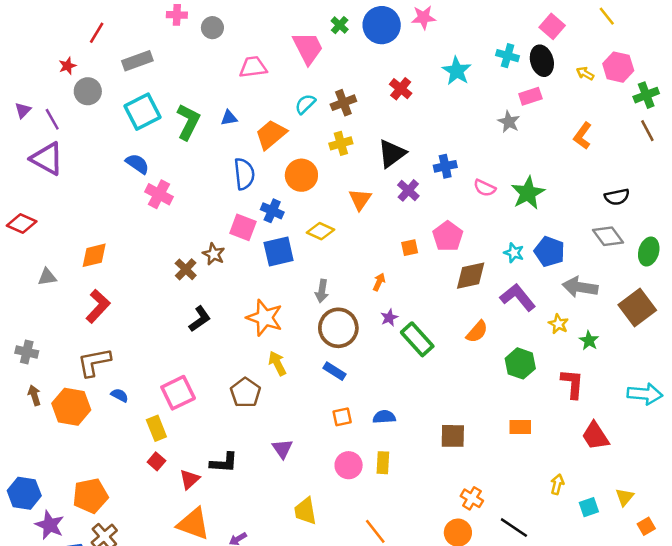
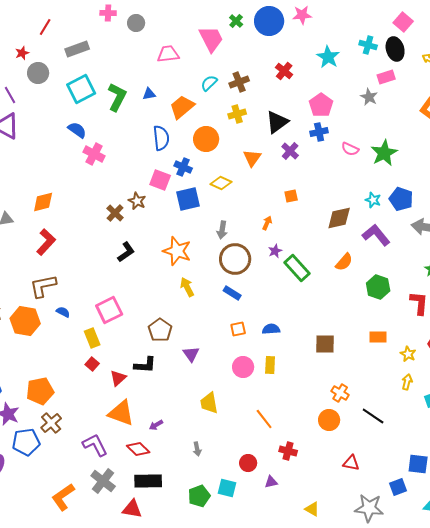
pink pentagon: (448, 236) -> (321, 105), moved
yellow star: (558, 324) -> (408, 354), moved
brown pentagon: (245, 393) -> (160, 330), moved

